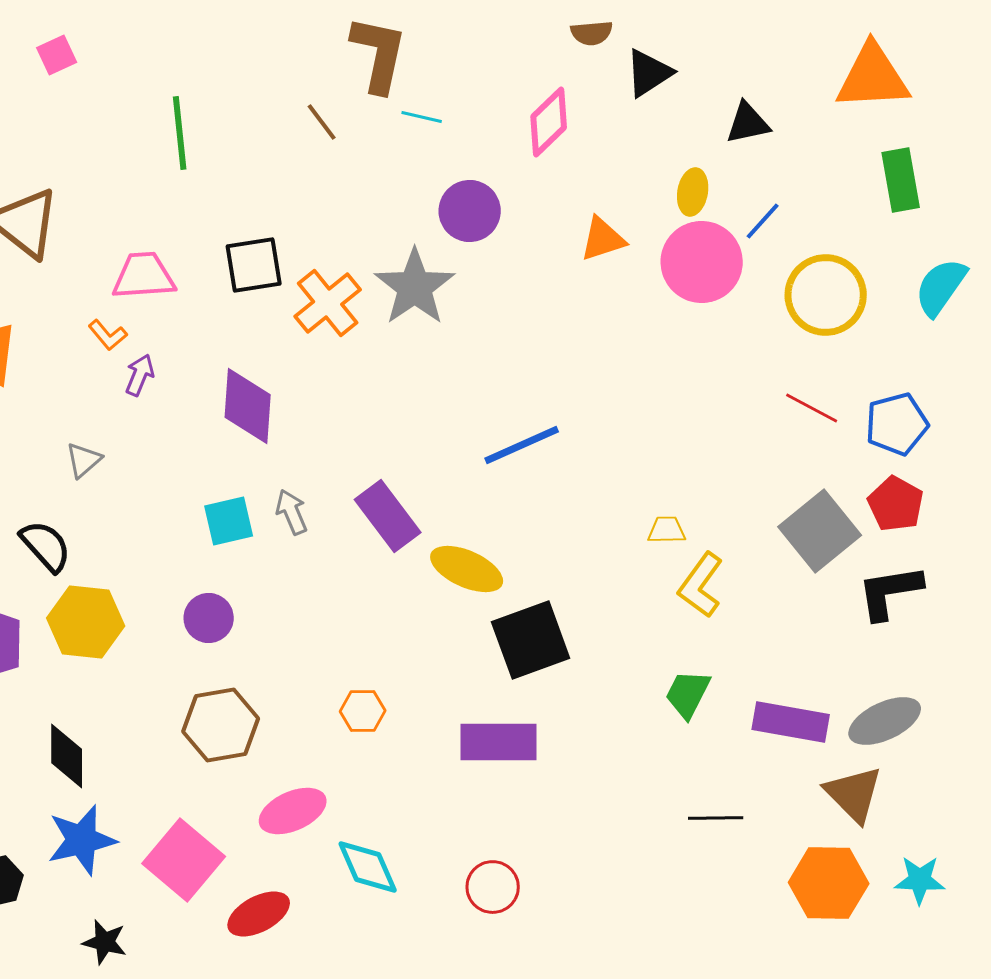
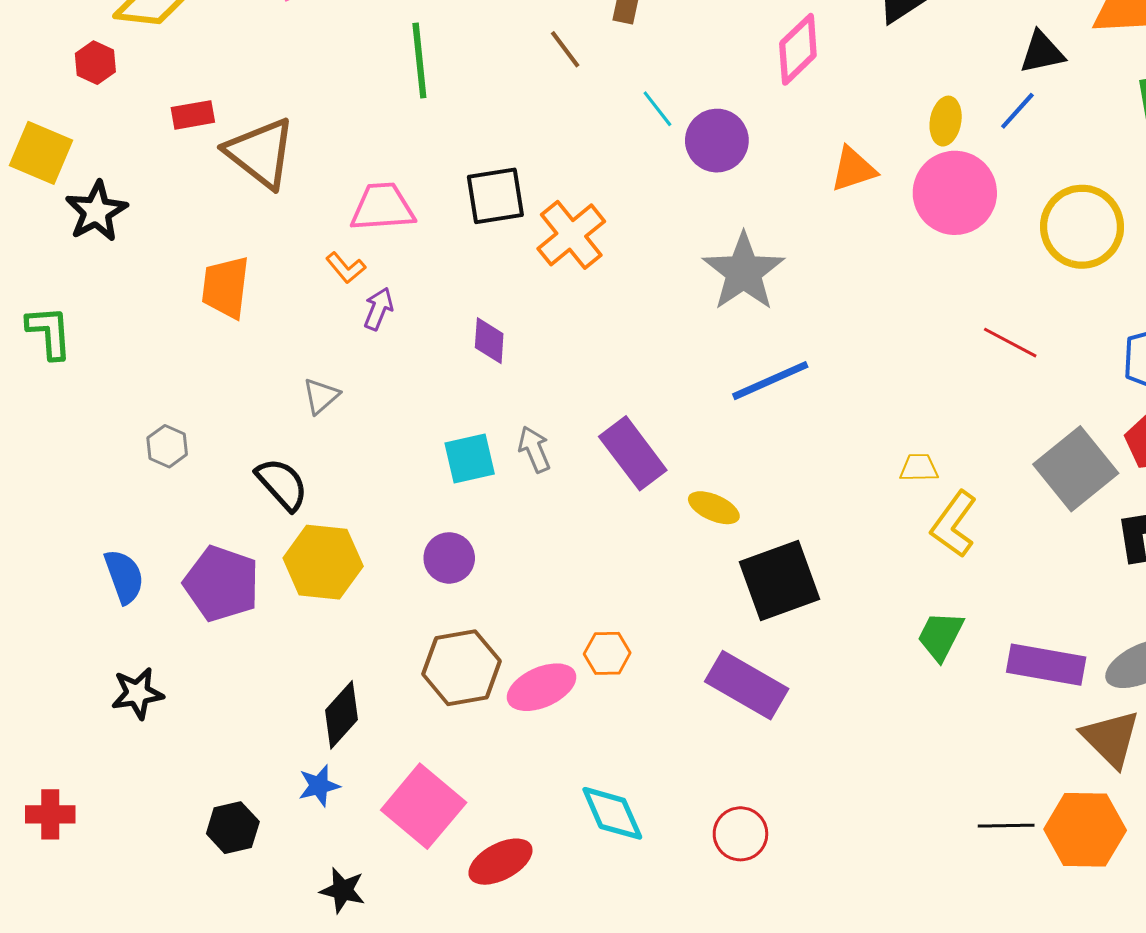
cyan line: (422, 117) -> (657, 109), moved, turned 39
black triangle: (748, 123) -> (1042, 52), moved
blue line: (763, 221) -> (1017, 111), moved
gray star: (415, 287) -> (744, 272), moved
purple diamond: (248, 406) -> (489, 341), size x0.6
red line: (812, 408) -> (1010, 343), moved
yellow ellipse: (467, 569) -> (714, 508), size x0.7
purple rectangle: (499, 742) -> (747, 685), turned 30
black diamond: (67, 756) -> (342, 715), moved, turned 42
pink ellipse: (293, 811) -> (542, 687), moved
black line: (716, 818) -> (1006, 826), moved
blue star: (82, 840) -> (319, 786), size x0.6

